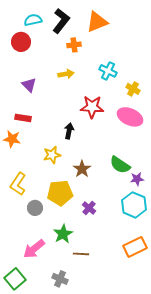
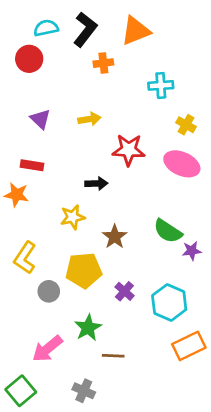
cyan cross: (108, 71) -> (161, 85), moved, turned -30
yellow arrow: (66, 74) -> (89, 119), moved
black arrow: (69, 131) -> (96, 183), turned 77
cyan hexagon: (134, 205) -> (169, 303), moved

